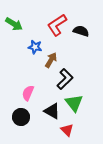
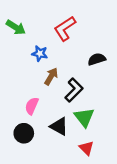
black semicircle: (81, 31) -> (97, 59), moved, turned -35
brown arrow: (51, 60) -> (51, 76), moved
red triangle: (67, 130) -> (86, 148), moved

